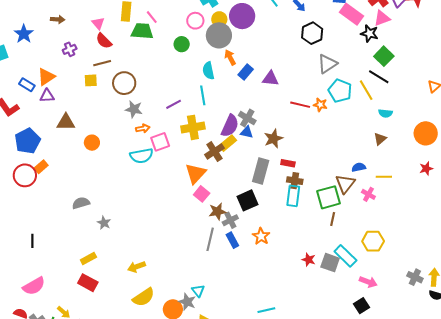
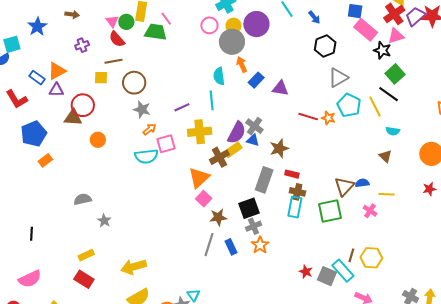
green circle: (182, 44) -> (126, 22), moved
orange arrow: (143, 128) -> (150, 129), turned -32
brown triangle: (380, 139) -> (385, 156), turned -40
red circle: (25, 175) -> (83, 105), moved
brown triangle: (345, 184) -> (344, 186), moved
brown line: (333, 219) -> (351, 255), moved
gray cross: (230, 220) -> (253, 226), moved
yellow arrow: (136, 267) -> (134, 267), size x1.4

